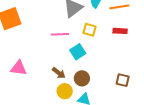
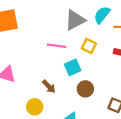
brown circle: (82, 78) -> (85, 89), moved
yellow circle: (65, 91) -> (35, 107), moved

